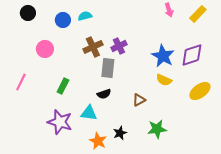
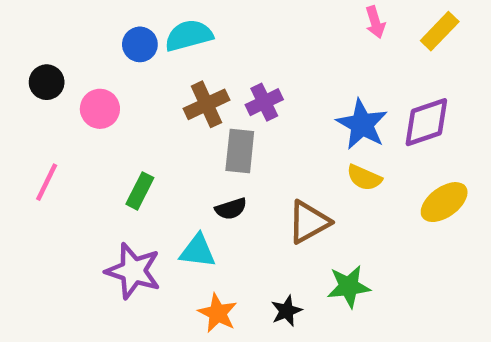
black circle: (28, 13) -> (47, 82), moved
cyan semicircle: (85, 16) -> (189, 36), size x1.5
brown triangle: (139, 100) -> (309, 222), size x1.5
black star: (120, 133) -> (286, 311), moved

